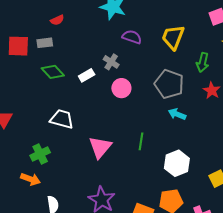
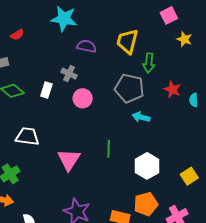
red semicircle: (57, 20) -> (17, 35), moved
green arrow: (203, 62) -> (149, 63), moved
white rectangle: (87, 75) -> (46, 90), turned -35

